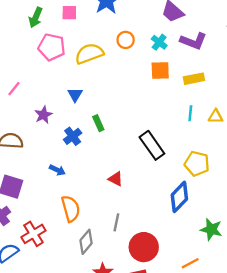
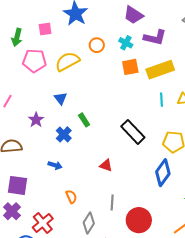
yellow rectangle: (194, 79) -> (160, 70), size x1.5
orange semicircle: (71, 209) -> (71, 197), size x0.6

